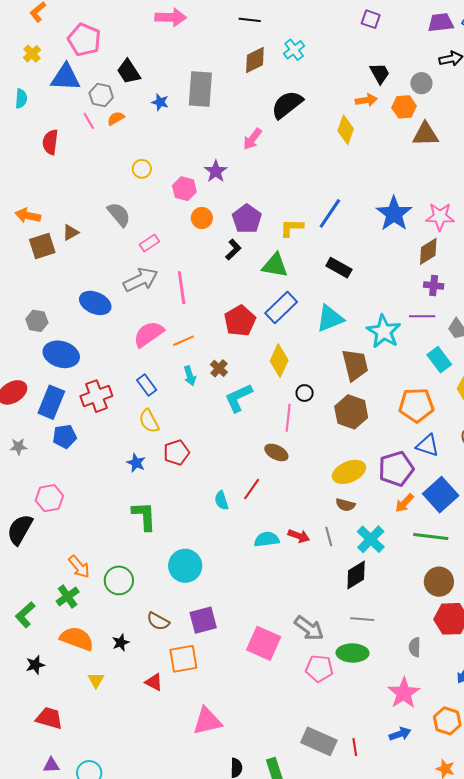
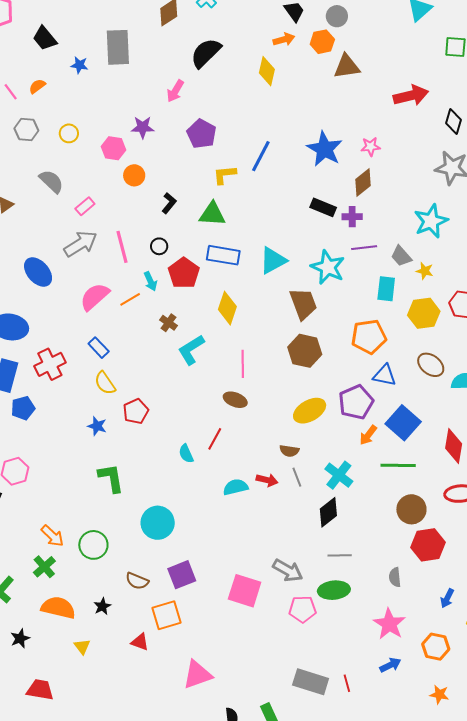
gray hexagon: (101, 95) -> (26, 129), moved
purple star: (216, 171) -> (143, 127), turned -30
pink star: (440, 217) -> (371, 147), size x0.7
purple pentagon: (247, 219) -> (202, 134), moved
black rectangle: (339, 268) -> (323, 207), moved
purple cross: (434, 285) -> (352, 217), moved
blue ellipse: (95, 303) -> (38, 272), turned 32
blue rectangle: (281, 308) -> (223, 255), turned 60
cyan rectangle: (439, 360) -> (386, 289), turned 50
cyan arrow: (190, 376) -> (150, 281), moved
black circle: (305, 393) -> (159, 246), moved
brown semicircle: (345, 505) -> (289, 451), moved

